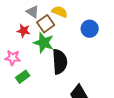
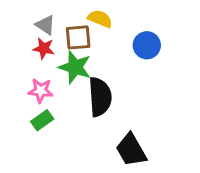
gray triangle: (33, 12) -> (45, 25), moved
brown square: (46, 24) -> (78, 37), turned 30
pink star: (13, 58) -> (41, 91), moved

